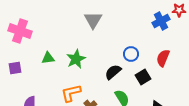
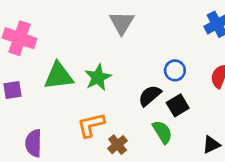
green triangle: (48, 58) -> (59, 76), size x1.6
black square: (143, 77) -> (178, 105), moved

